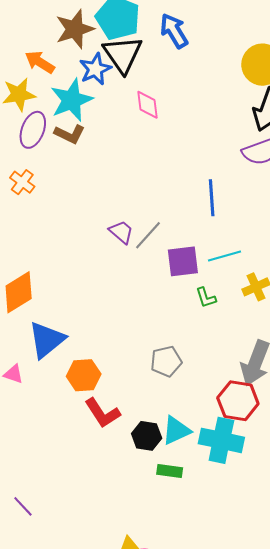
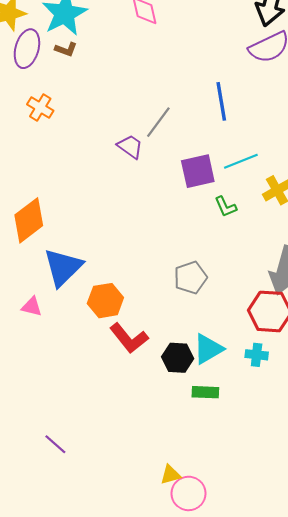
brown L-shape: (70, 134) -> (66, 49), size x0.7
orange cross: (22, 182) -> (40, 107), moved
gray line: (148, 235) -> (158, 122), moved
cyan cross: (221, 440) -> (257, 355), size x0.5

